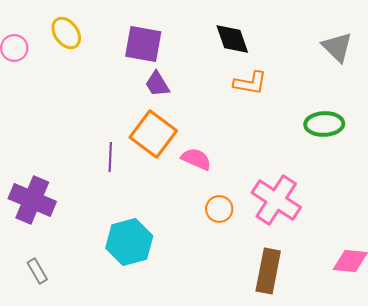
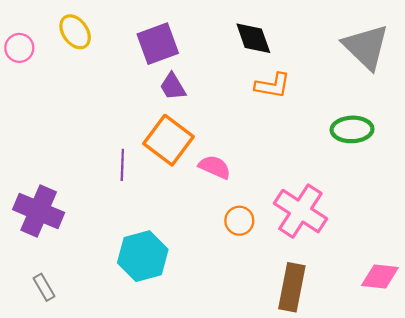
purple square: (143, 44) -> (158, 44), turned -30
gray triangle: (337, 47) -> (366, 47), size x1.4

